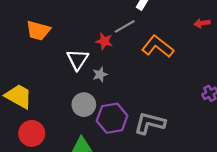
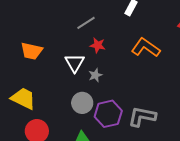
gray line: (125, 26) -> (86, 23), moved
orange trapezoid: (38, 31) -> (32, 51), moved

